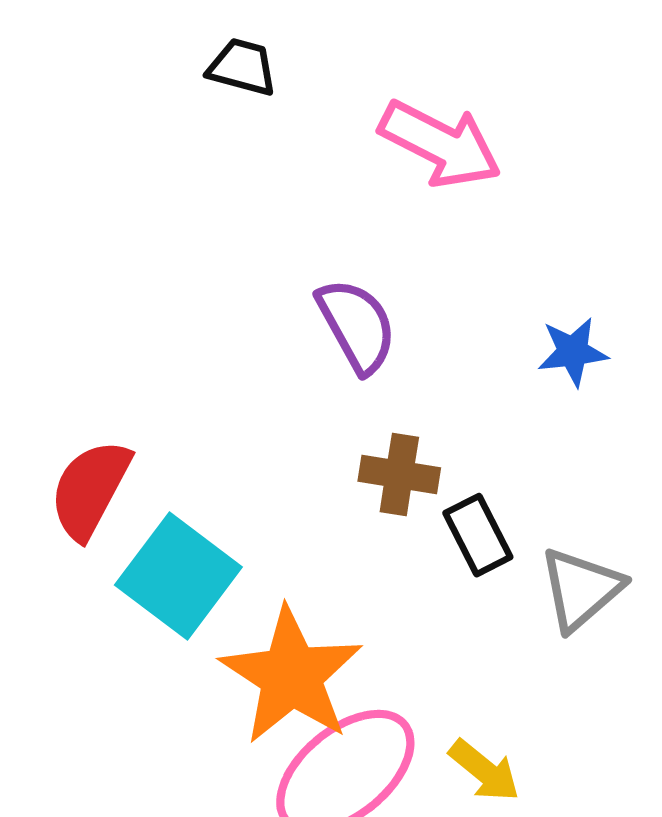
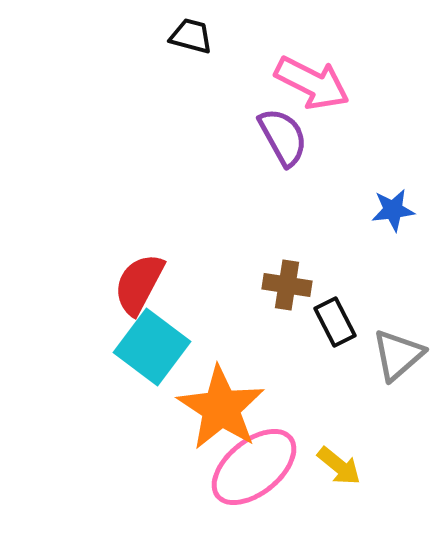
purple semicircle: (357, 326) -> (283, 137), moved
red semicircle: (90, 489) -> (139, 284), moved

